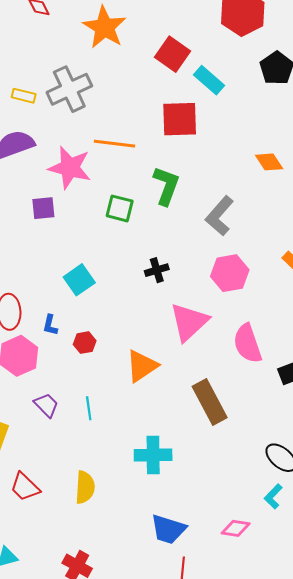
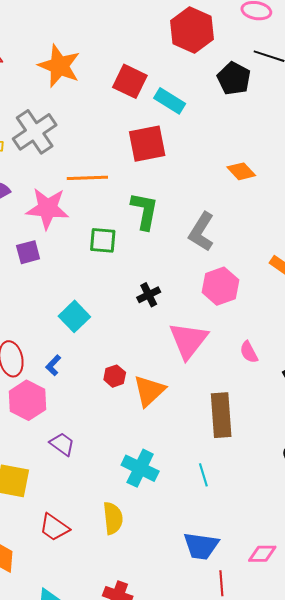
blue L-shape: (50, 325) -> (53, 365), turned 40
red hexagon: (85, 343) -> (115, 376), moved
pink semicircle: (247, 344) -> (249, 352), size x0.6
brown rectangle: (210, 402) -> (221, 415), turned 33
cyan line: (89, 408) -> (203, 475), moved
cyan cross: (153, 455) -> (140, 468), moved, turned 36
pink diamond: (236, 528) -> (262, 554), moved

